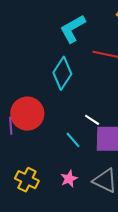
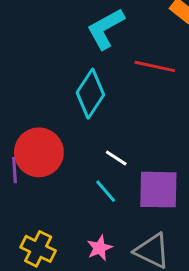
white line: (92, 120) -> (116, 158), moved

